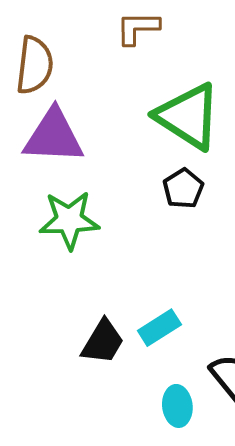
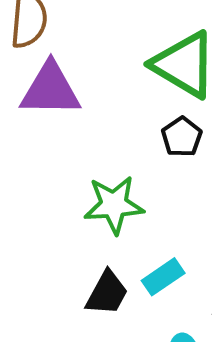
green star: (69, 220) -> (114, 205), moved

